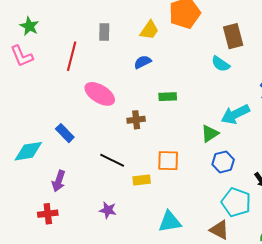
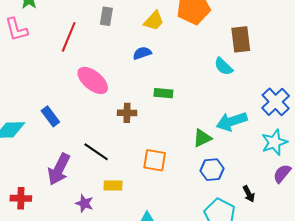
yellow rectangle: (142, 180) -> (113, 186), moved
purple arrow: (59, 181) -> (59, 169), moved, size x1.4

